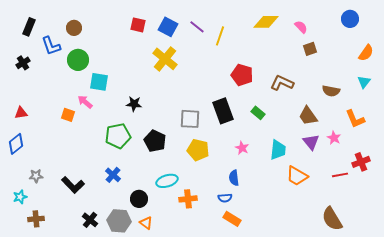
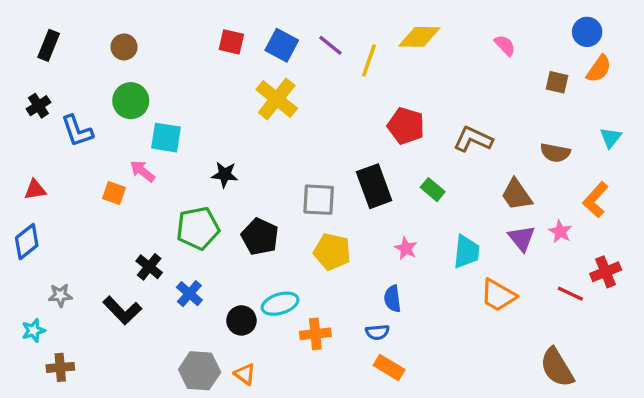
yellow diamond: (266, 22) -> (419, 37), moved
blue L-shape: (51, 46) -> (77, 131), moved
brown square: (310, 49) -> (557, 82), moved, turned 32
orange semicircle: (366, 53) -> (599, 69), moved
orange L-shape: (355, 119) -> (595, 200), turned 65
red line: (340, 175) -> (570, 294), turned 35
black circle: (139, 199) -> (241, 320), moved
black cross: (90, 220) -> (149, 267), moved

